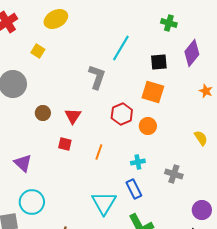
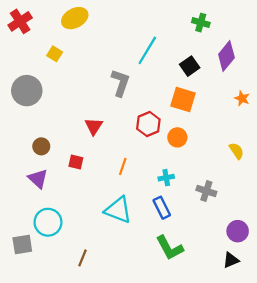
black square: (159, 62) -> (190, 66), turned -30
brown circle: (43, 113) -> (41, 146), moved
red square: (65, 144) -> (76, 162), moved
cyan triangle: (104, 203) -> (118, 210), moved, turned -40

